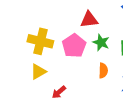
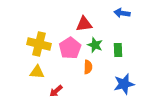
orange semicircle: (103, 71) -> (88, 67), moved
yellow triangle: (38, 72) -> (37, 72), turned 35

